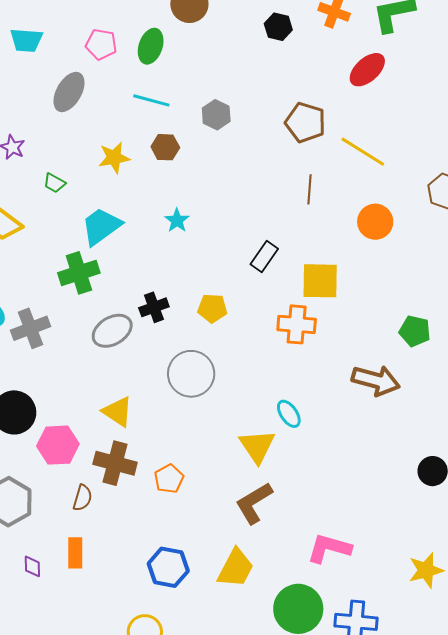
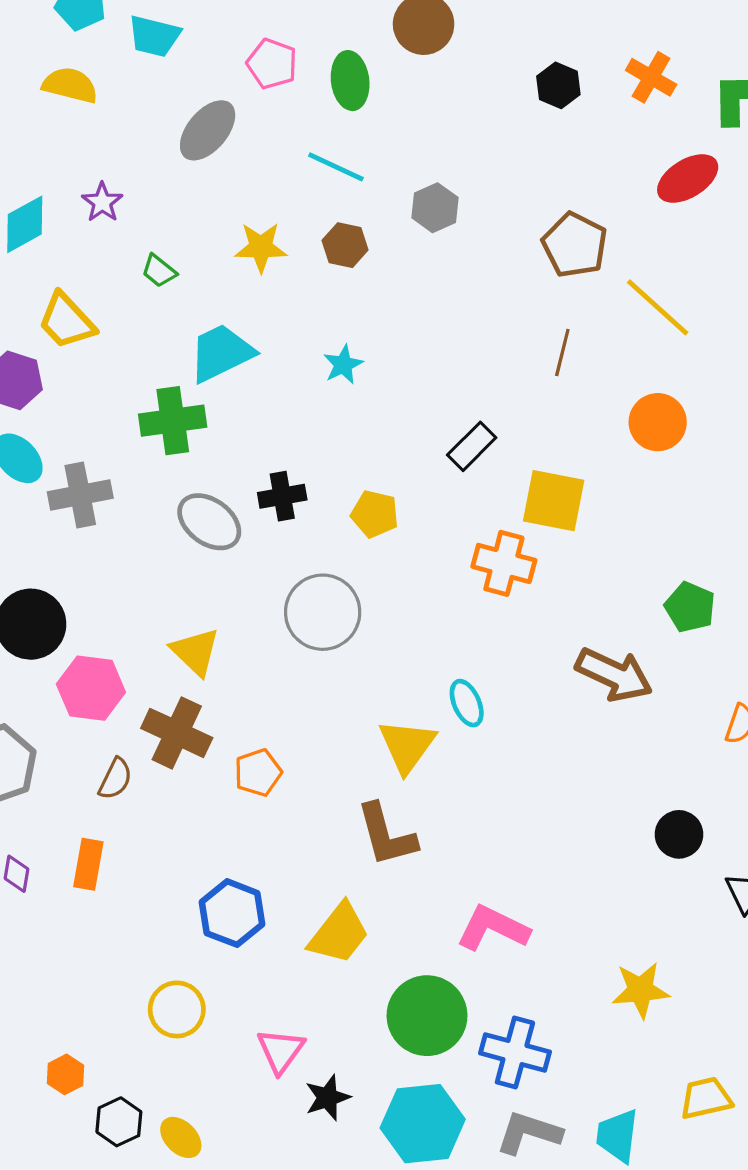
green ellipse: (151, 46) -> (350, 81), turned -36
gray ellipse: (112, 331) -> (209, 522), turned 57
brown L-shape: (254, 503) -> (386, 835), turned -84

